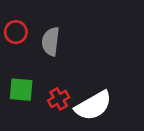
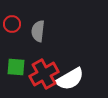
red cross: (59, 99) -> (44, 74), size x1.8

